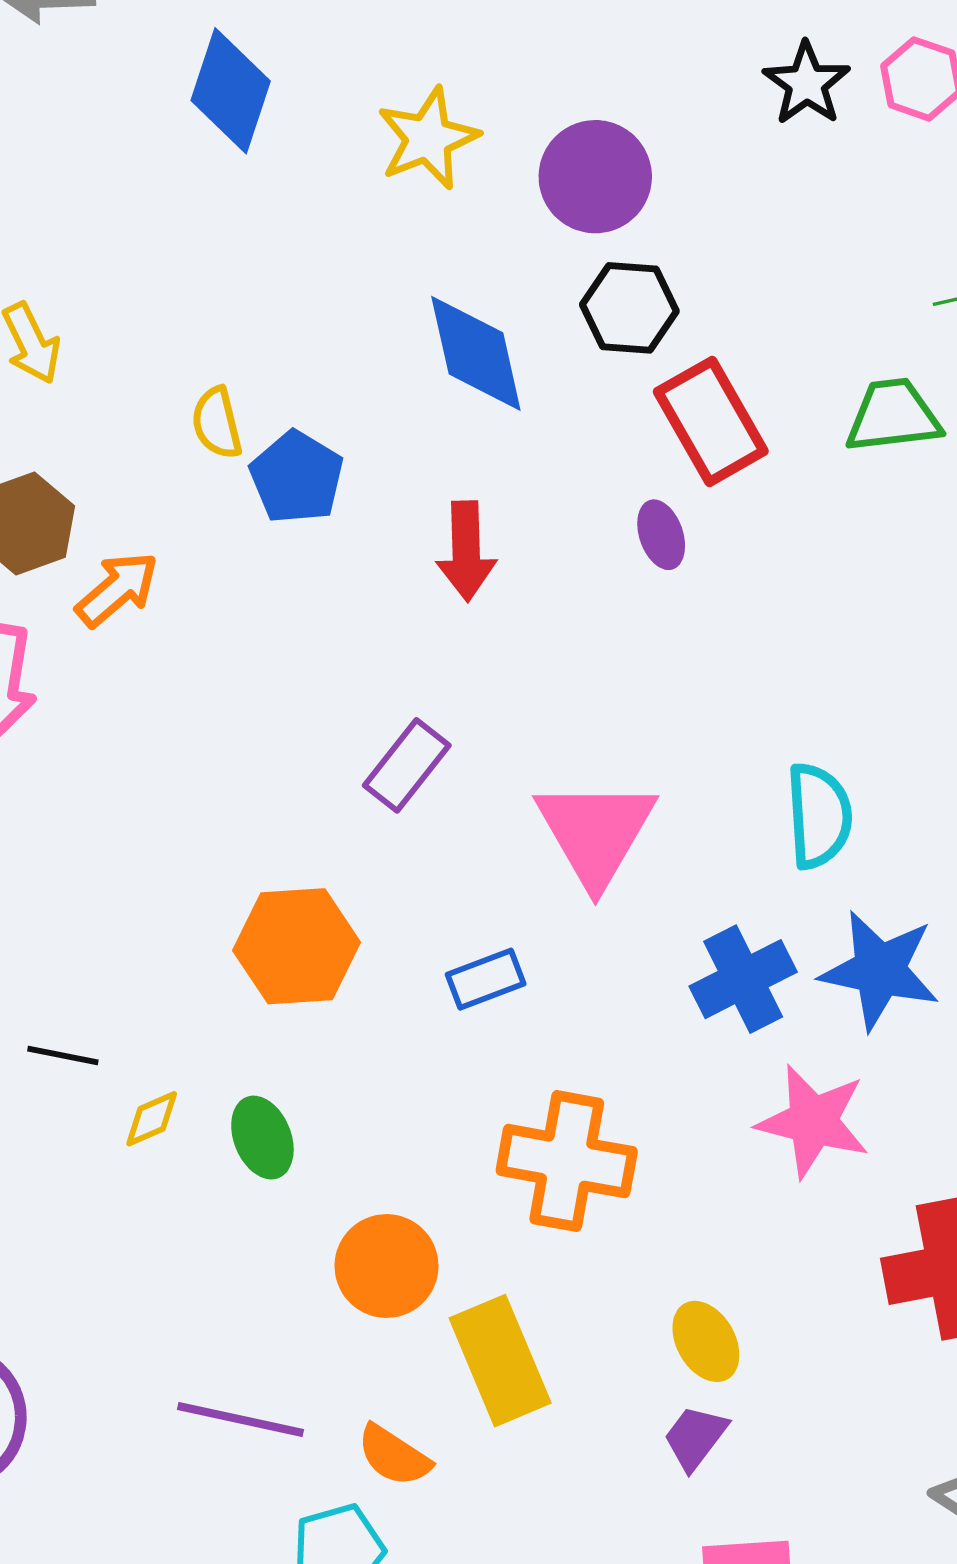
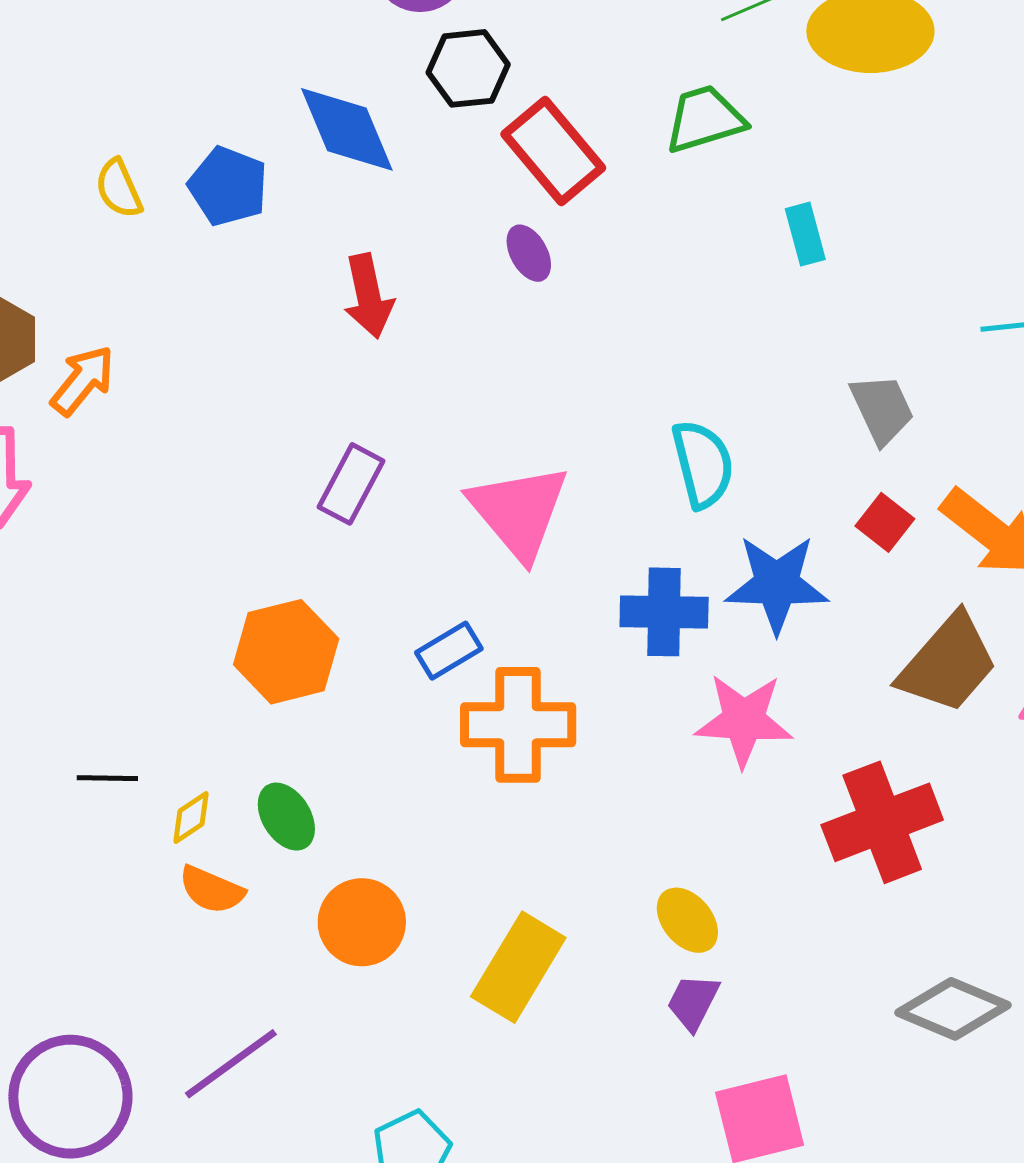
yellow semicircle: (217, 423) -> (119, 189), moved
blue pentagon: (297, 477) -> (228, 186), moved
blue cross: (743, 979) -> (664, 612), turned 38
orange cross: (567, 1161) -> (518, 725), moved
orange circle: (387, 1266) -> (362, 922), moved
yellow rectangle: (500, 1361) -> (518, 967), turned 64
purple line: (241, 1419) -> (231, 1064), moved, turned -38
orange semicircle: (394, 1456) -> (212, 890), moved

